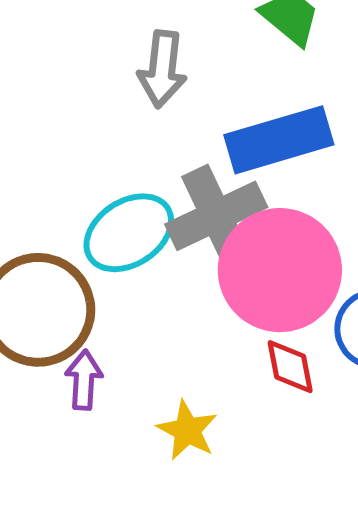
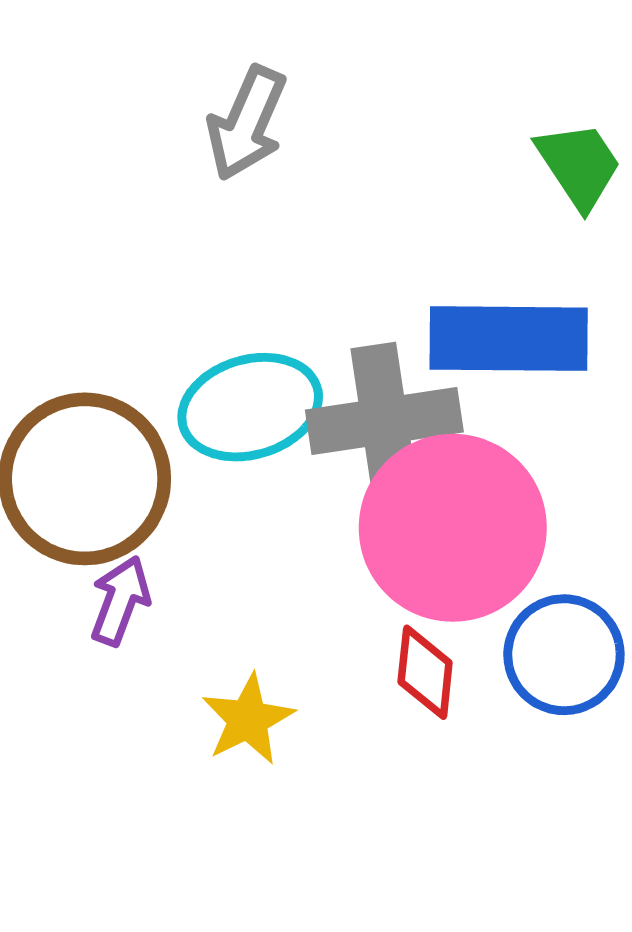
gray arrow: (162, 69) -> (247, 123), moved

